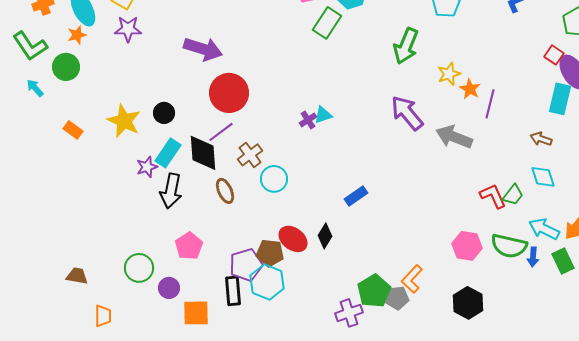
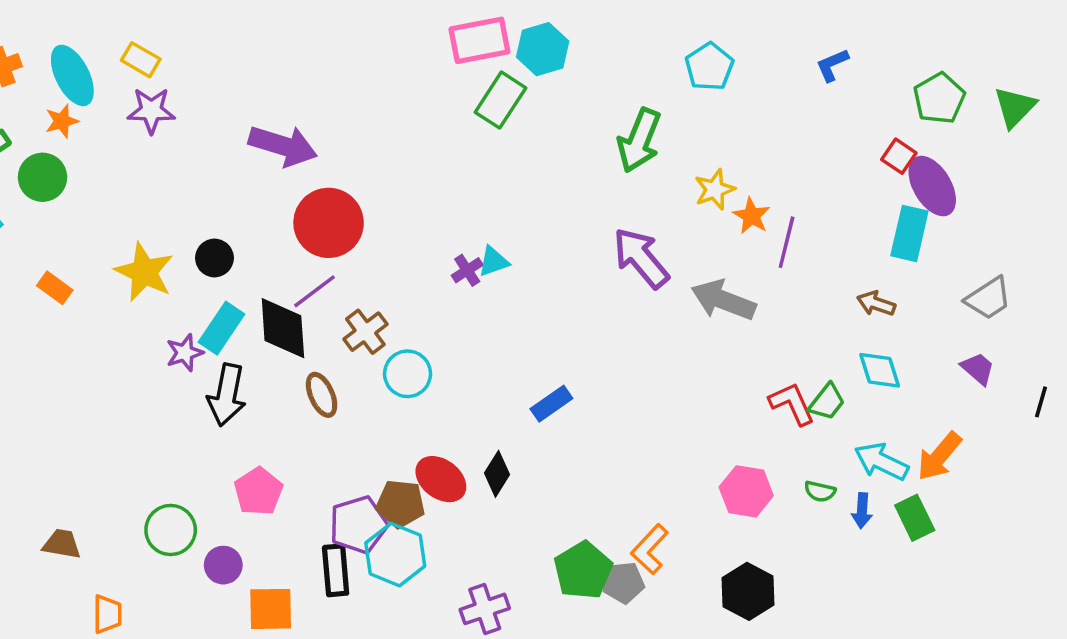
green semicircle: (509, 246) -> (820, 491), size x0.5
purple cross: (349, 313) -> (485, 609), moved

